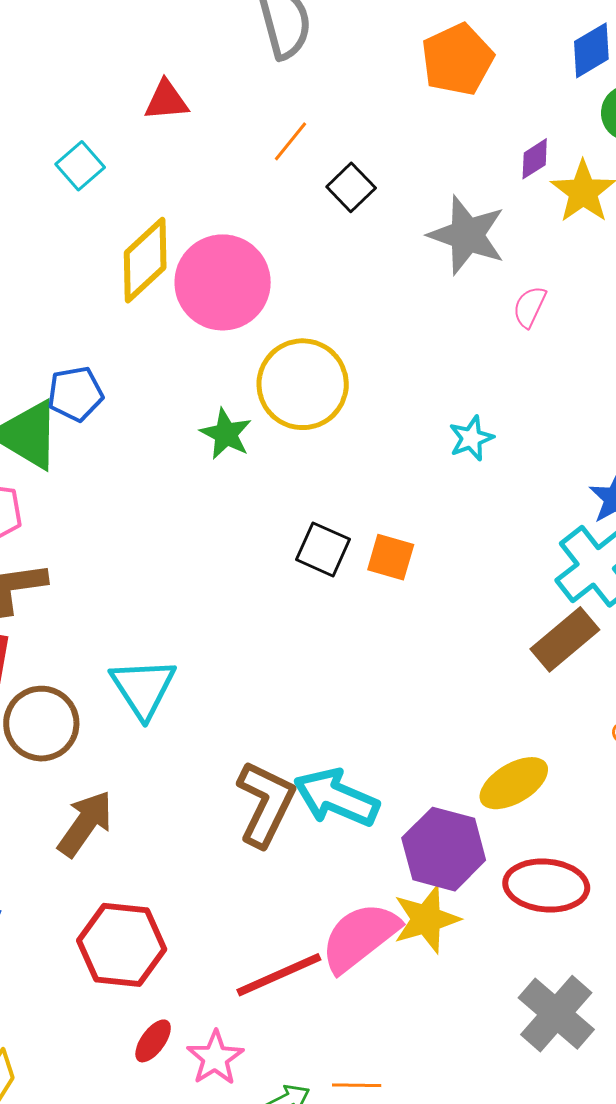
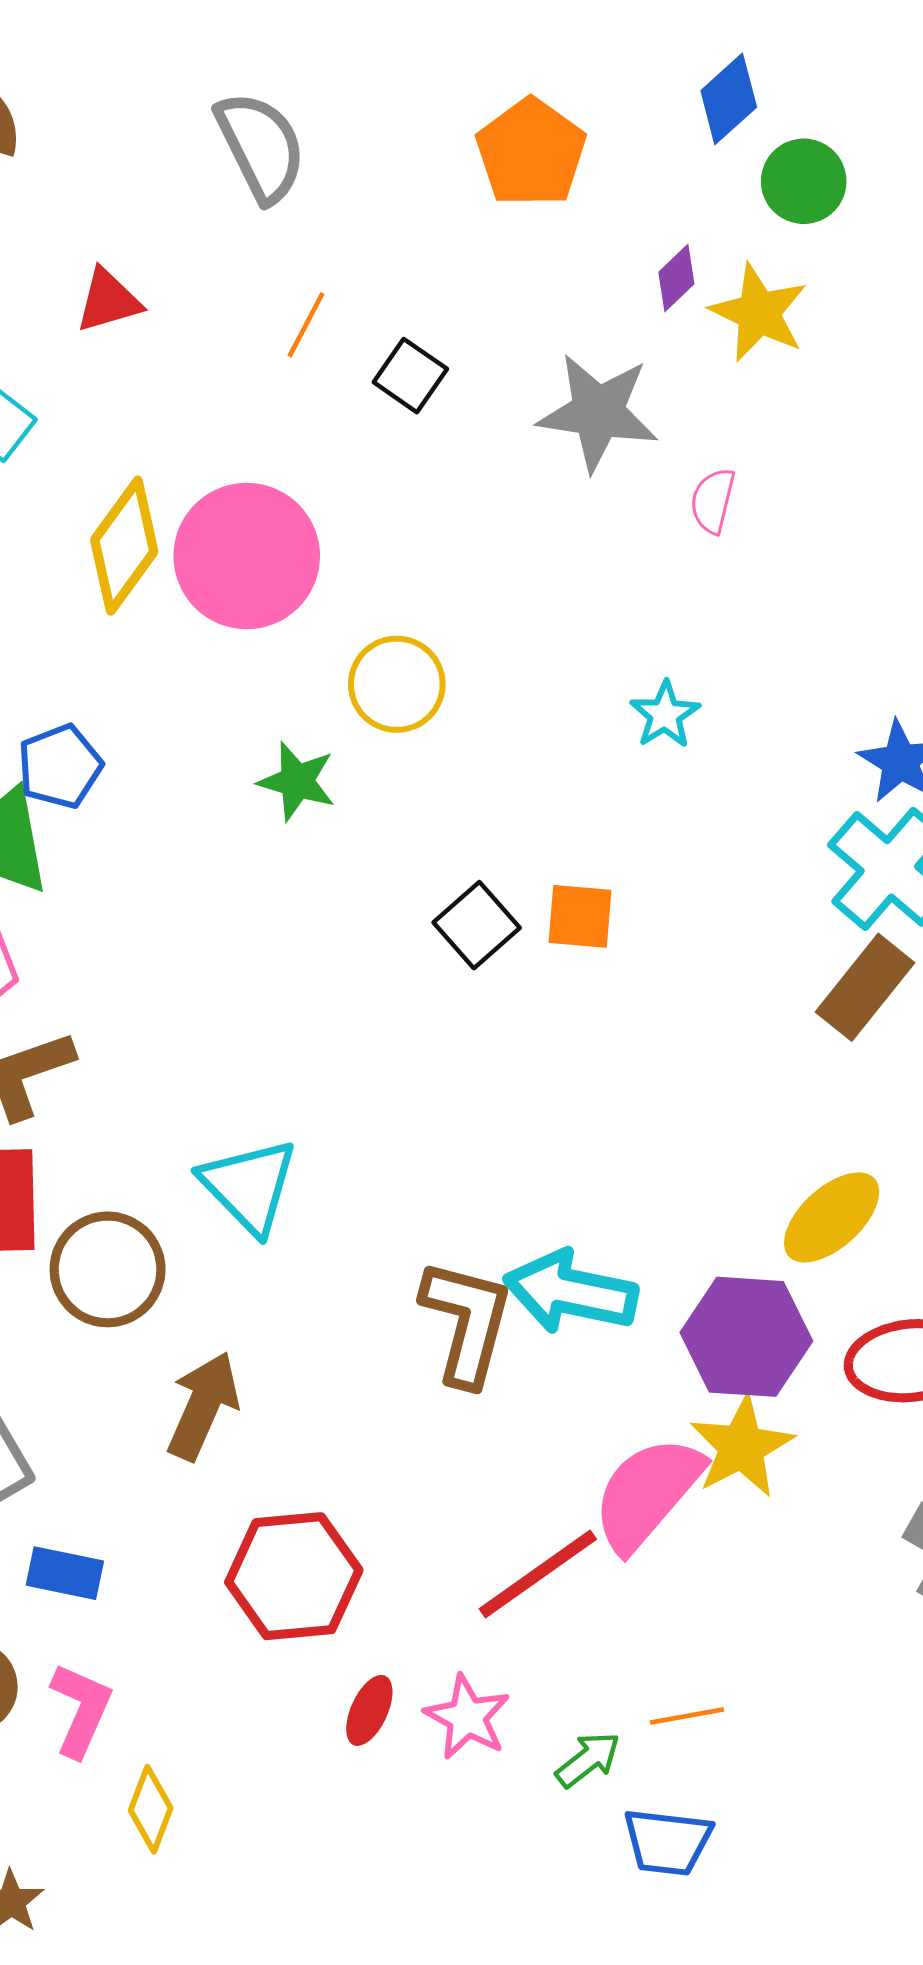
yellow circle: (303, 384) -> (397, 684), size x0.7
black square: (323, 549) -> (477, 925), turned 36

